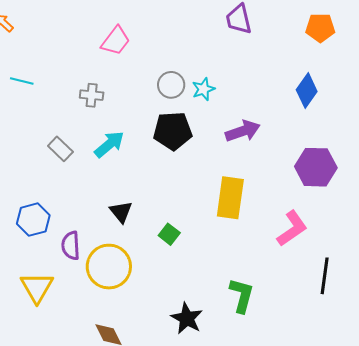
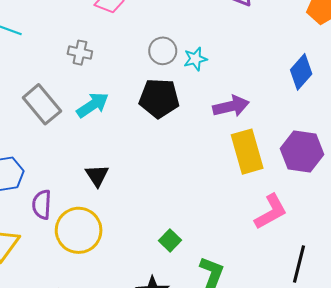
gray rectangle: (60, 149) -> (42, 104), size x1.5
yellow rectangle: (230, 198) -> (247, 152), moved, turned -30
green square: (169, 234) -> (170, 240), moved

